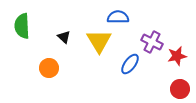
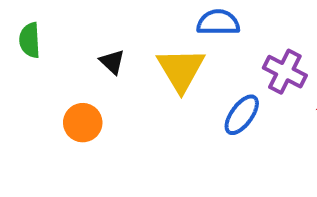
green semicircle: (22, 26) -> (30, 40), size x0.7

